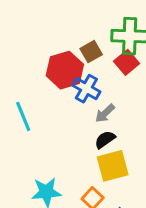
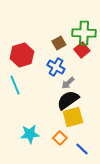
red hexagon: (65, 70) -> (22, 55), moved
black semicircle: (105, 140) -> (68, 100), size x1.6

